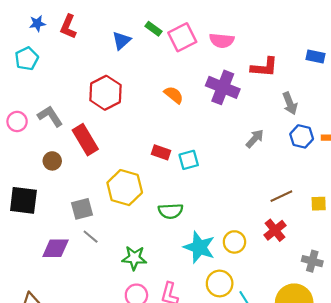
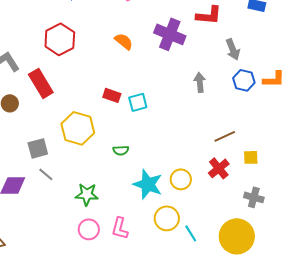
gray arrow: (255, 139) -> (200, 82), turned -48
yellow square: (319, 204) -> (251, 157), moved
green semicircle: (171, 211) -> (121, 150), size x0.7

